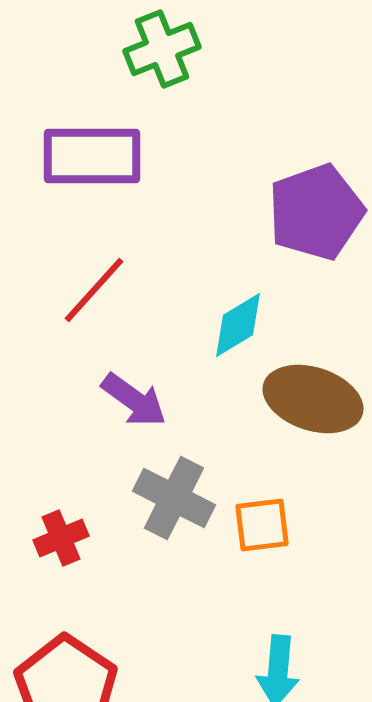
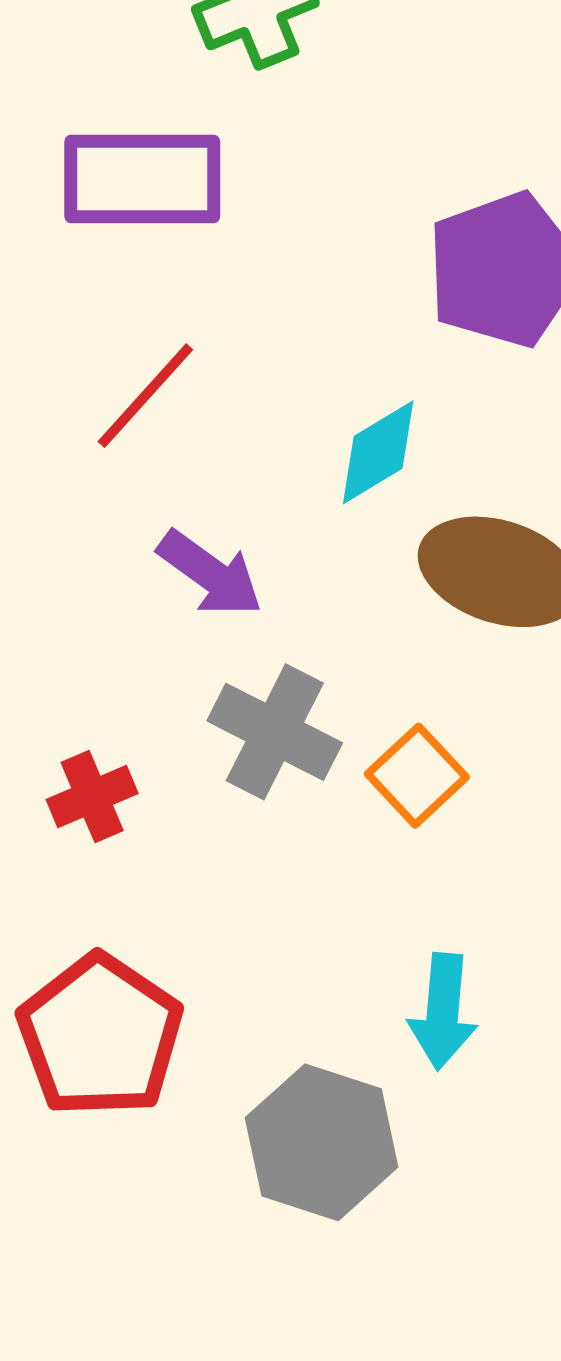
orange square: (262, 525) -> (417, 776), turned -36

